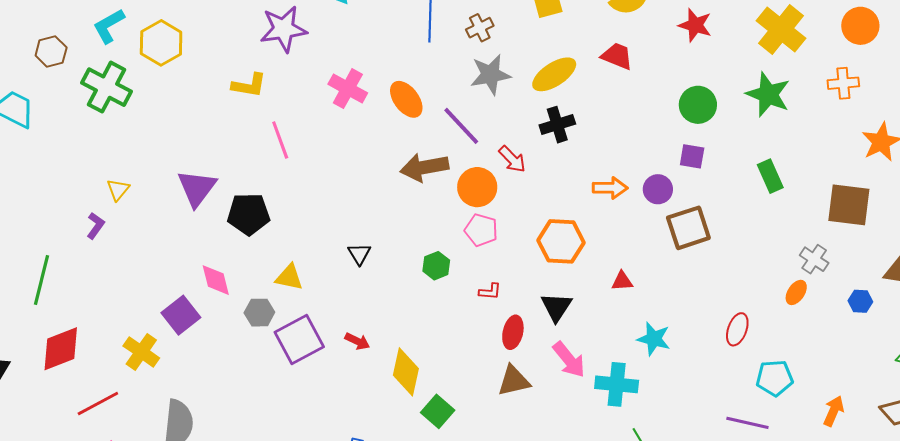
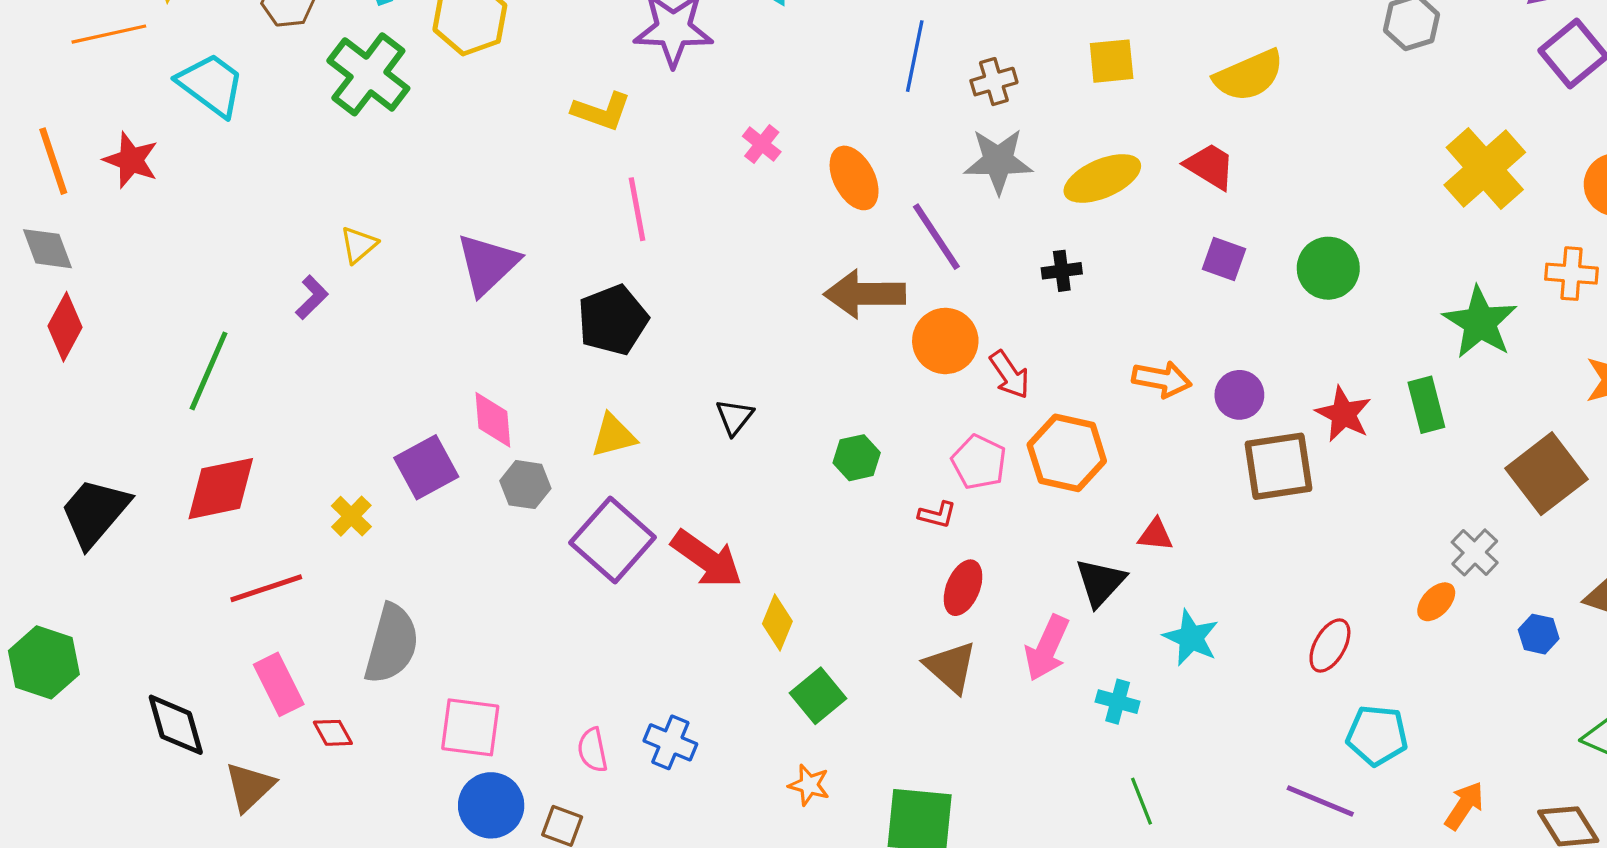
red star: (695, 25) -> (1344, 414), moved
pink cross: (348, 89) -> (762, 144), size x0.6
green star: (768, 94) -> (1480, 322), moved
black cross: (557, 125) -> (1062, 271), moved, size x0.7
purple square: (692, 156) -> (1224, 259), moved
red arrow: (512, 159) -> (1010, 375), moved
brown square: (849, 205) -> (1547, 474), turned 36
black pentagon: (249, 214) -> (613, 320), moved, turned -30
pink pentagon: (481, 230) -> (979, 462), moved
yellow triangle: (289, 277) -> (613, 436), turned -36
black triangle: (556, 307) -> (1100, 582), moved
gray hexagon: (259, 313) -> (525, 485), moved
purple square: (299, 340) -> (613, 540), turned -30
red arrow: (357, 341) -> (707, 559), size x1.8
yellow cross: (141, 352) -> (351, 516), size x0.7
pink arrow: (569, 360) -> (1047, 648), turned 54
yellow diamond: (406, 372) -> (777, 622), size x0.7
brown triangle: (514, 381) -> (951, 667), turned 45
cyan cross: (617, 384) -> (1118, 702), size x0.6

